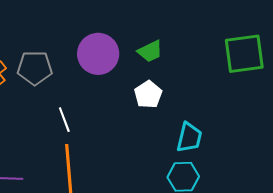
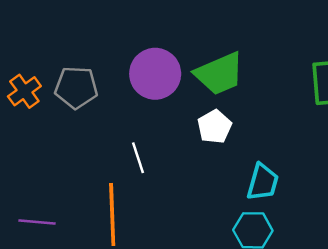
green trapezoid: (150, 51) -> (219, 74), size x1.6
white line: (64, 120) -> (138, 158), moved

